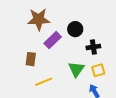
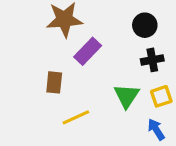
black circle: (75, 29) -> (145, 25), moved

